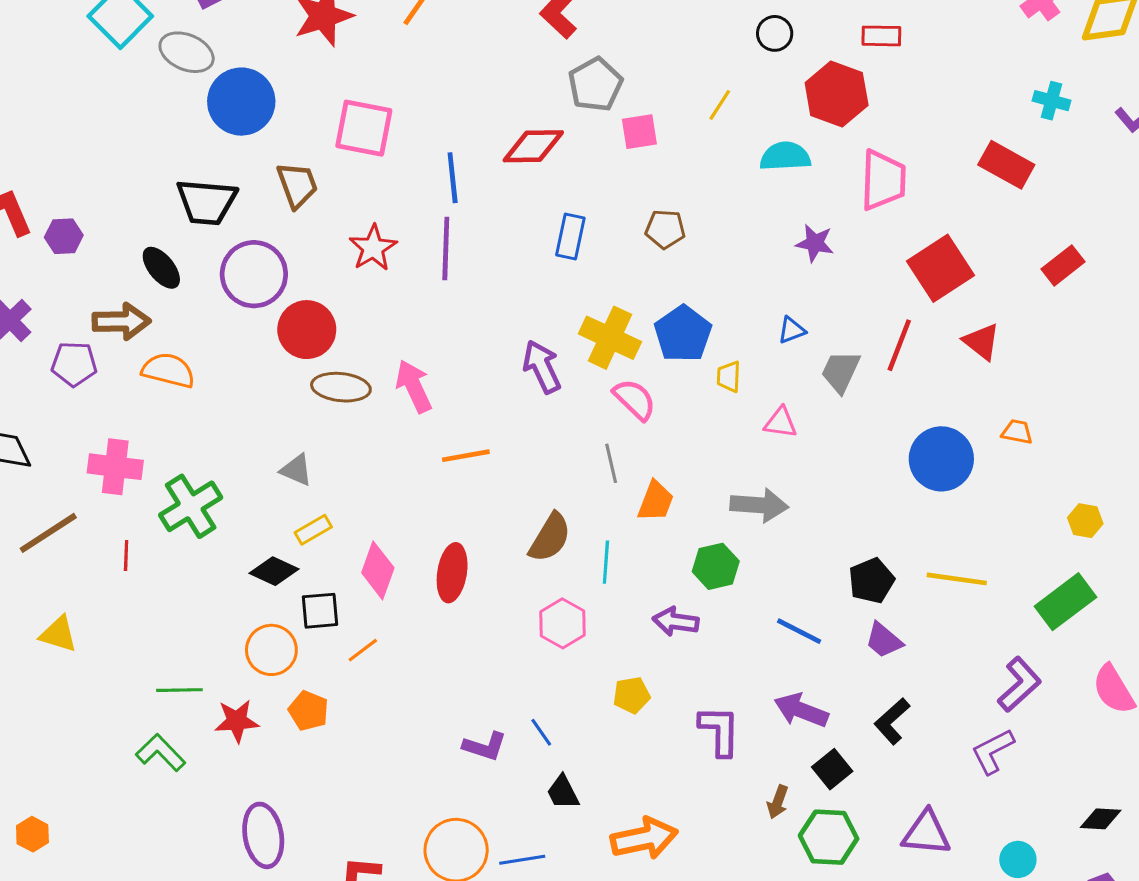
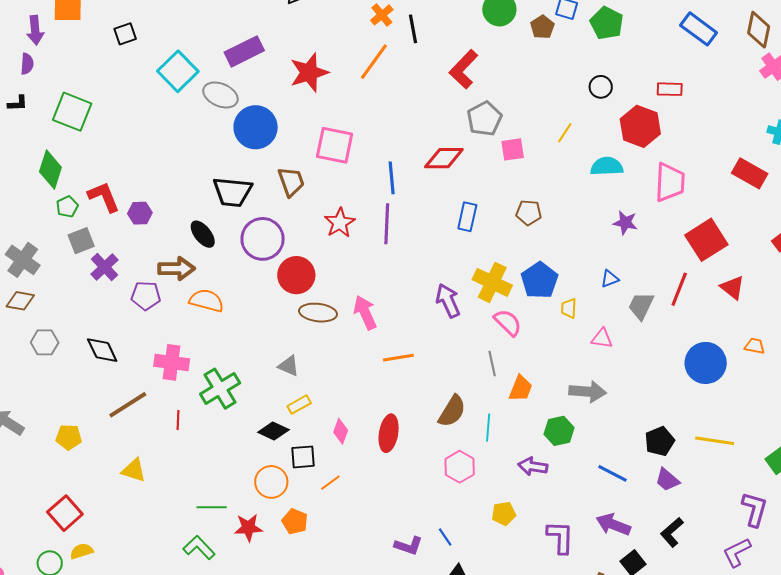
pink diamond: (378, 570) -> (341, 431), size x0.7
purple L-shape: (1019, 685) -> (755, 509), turned -33

